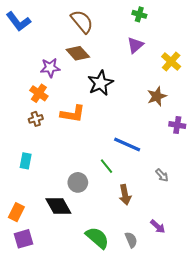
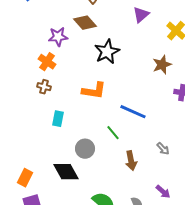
orange L-shape: (73, 114) -> (94, 91), moved
brown cross: (36, 119) -> (44, 87), turned 32
cyan rectangle: (26, 161) -> (58, 119), moved
gray arrow: (162, 175) -> (163, 149), moved

